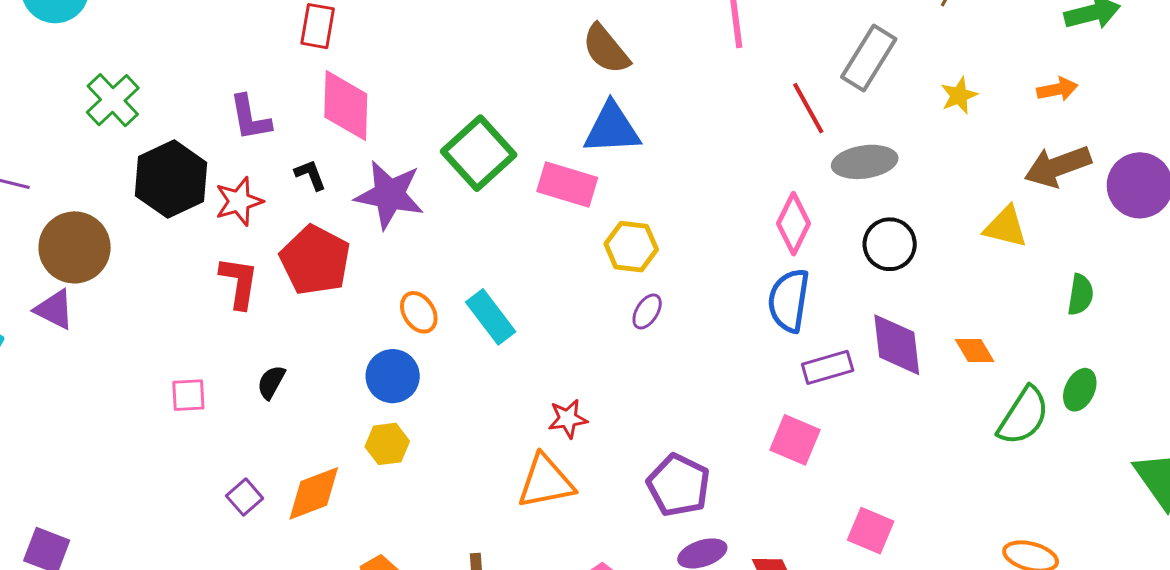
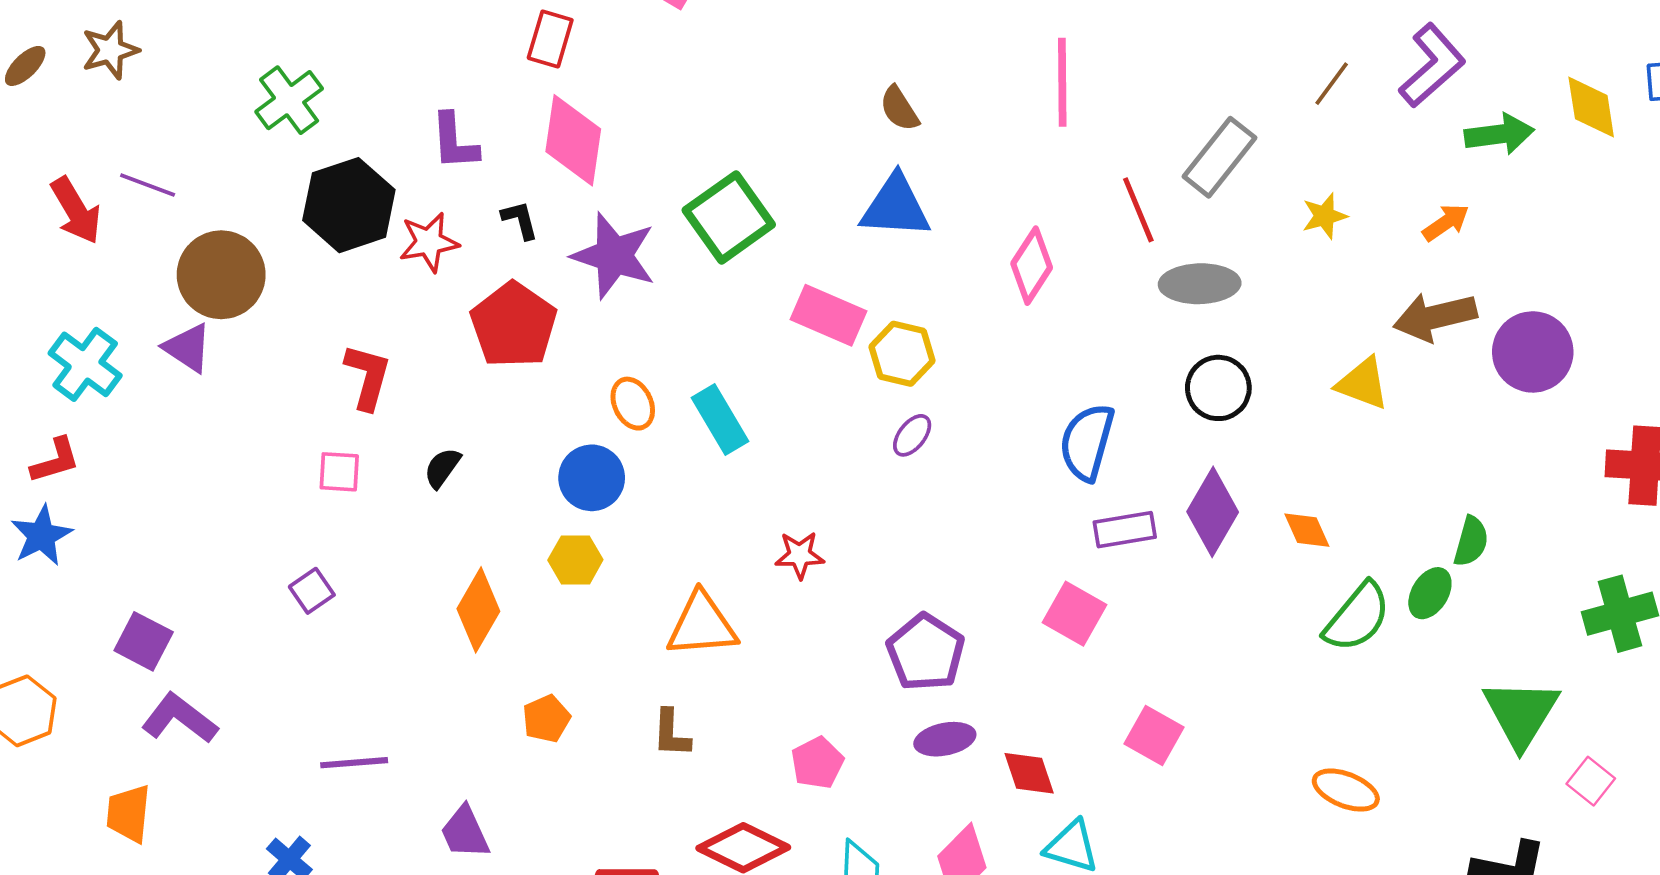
brown semicircle: (606, 49) -> (899, 109), size x0.7
orange arrow: (1057, 89) -> (1446, 223), turned -30
pink rectangle: (567, 184) -> (829, 315), moved
pink diamond: (794, 224) -> (1032, 266), moved
red L-shape: (239, 283) -> (368, 377), moved
green semicircle: (1080, 295) -> (1471, 541), moved
purple diamond: (897, 345) -> (1213, 512), turned 30
orange triangle: (546, 482) -> (702, 625), moved
orange diamond: (314, 493) -> (478, 610), turned -46
purple square: (245, 497) -> (312, 591), moved

